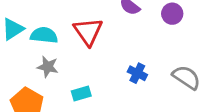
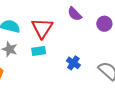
cyan rectangle: (81, 94) -> (39, 51), moved

